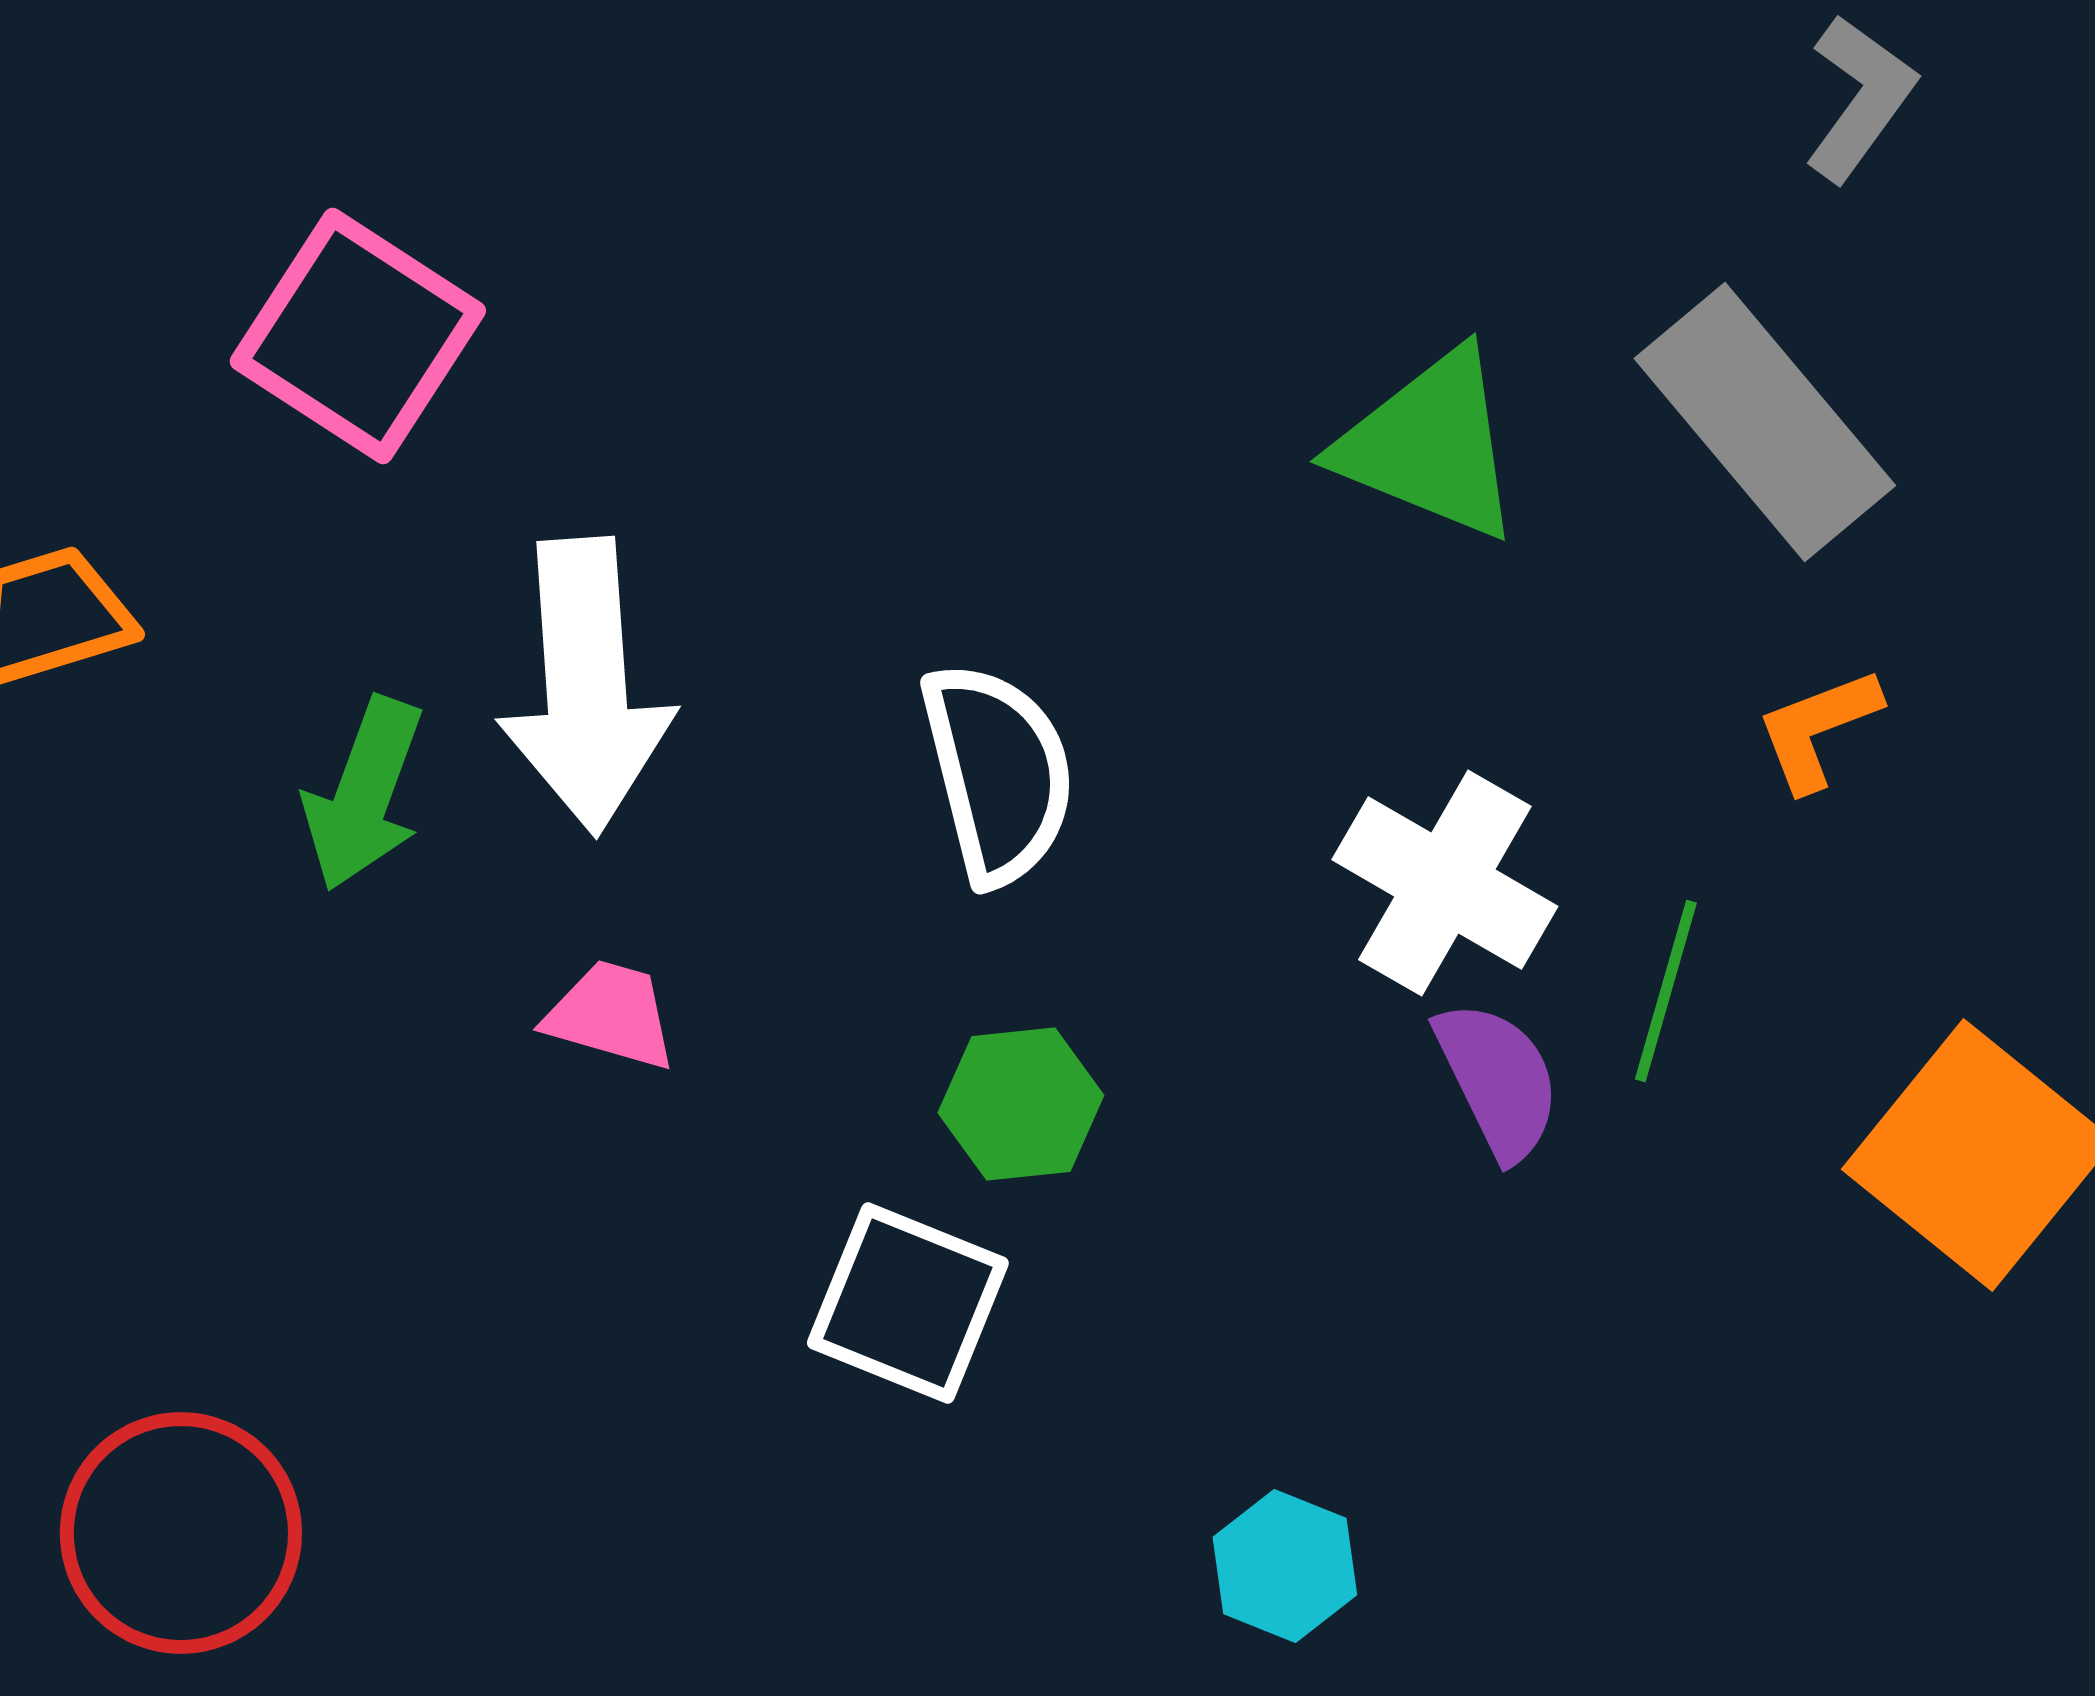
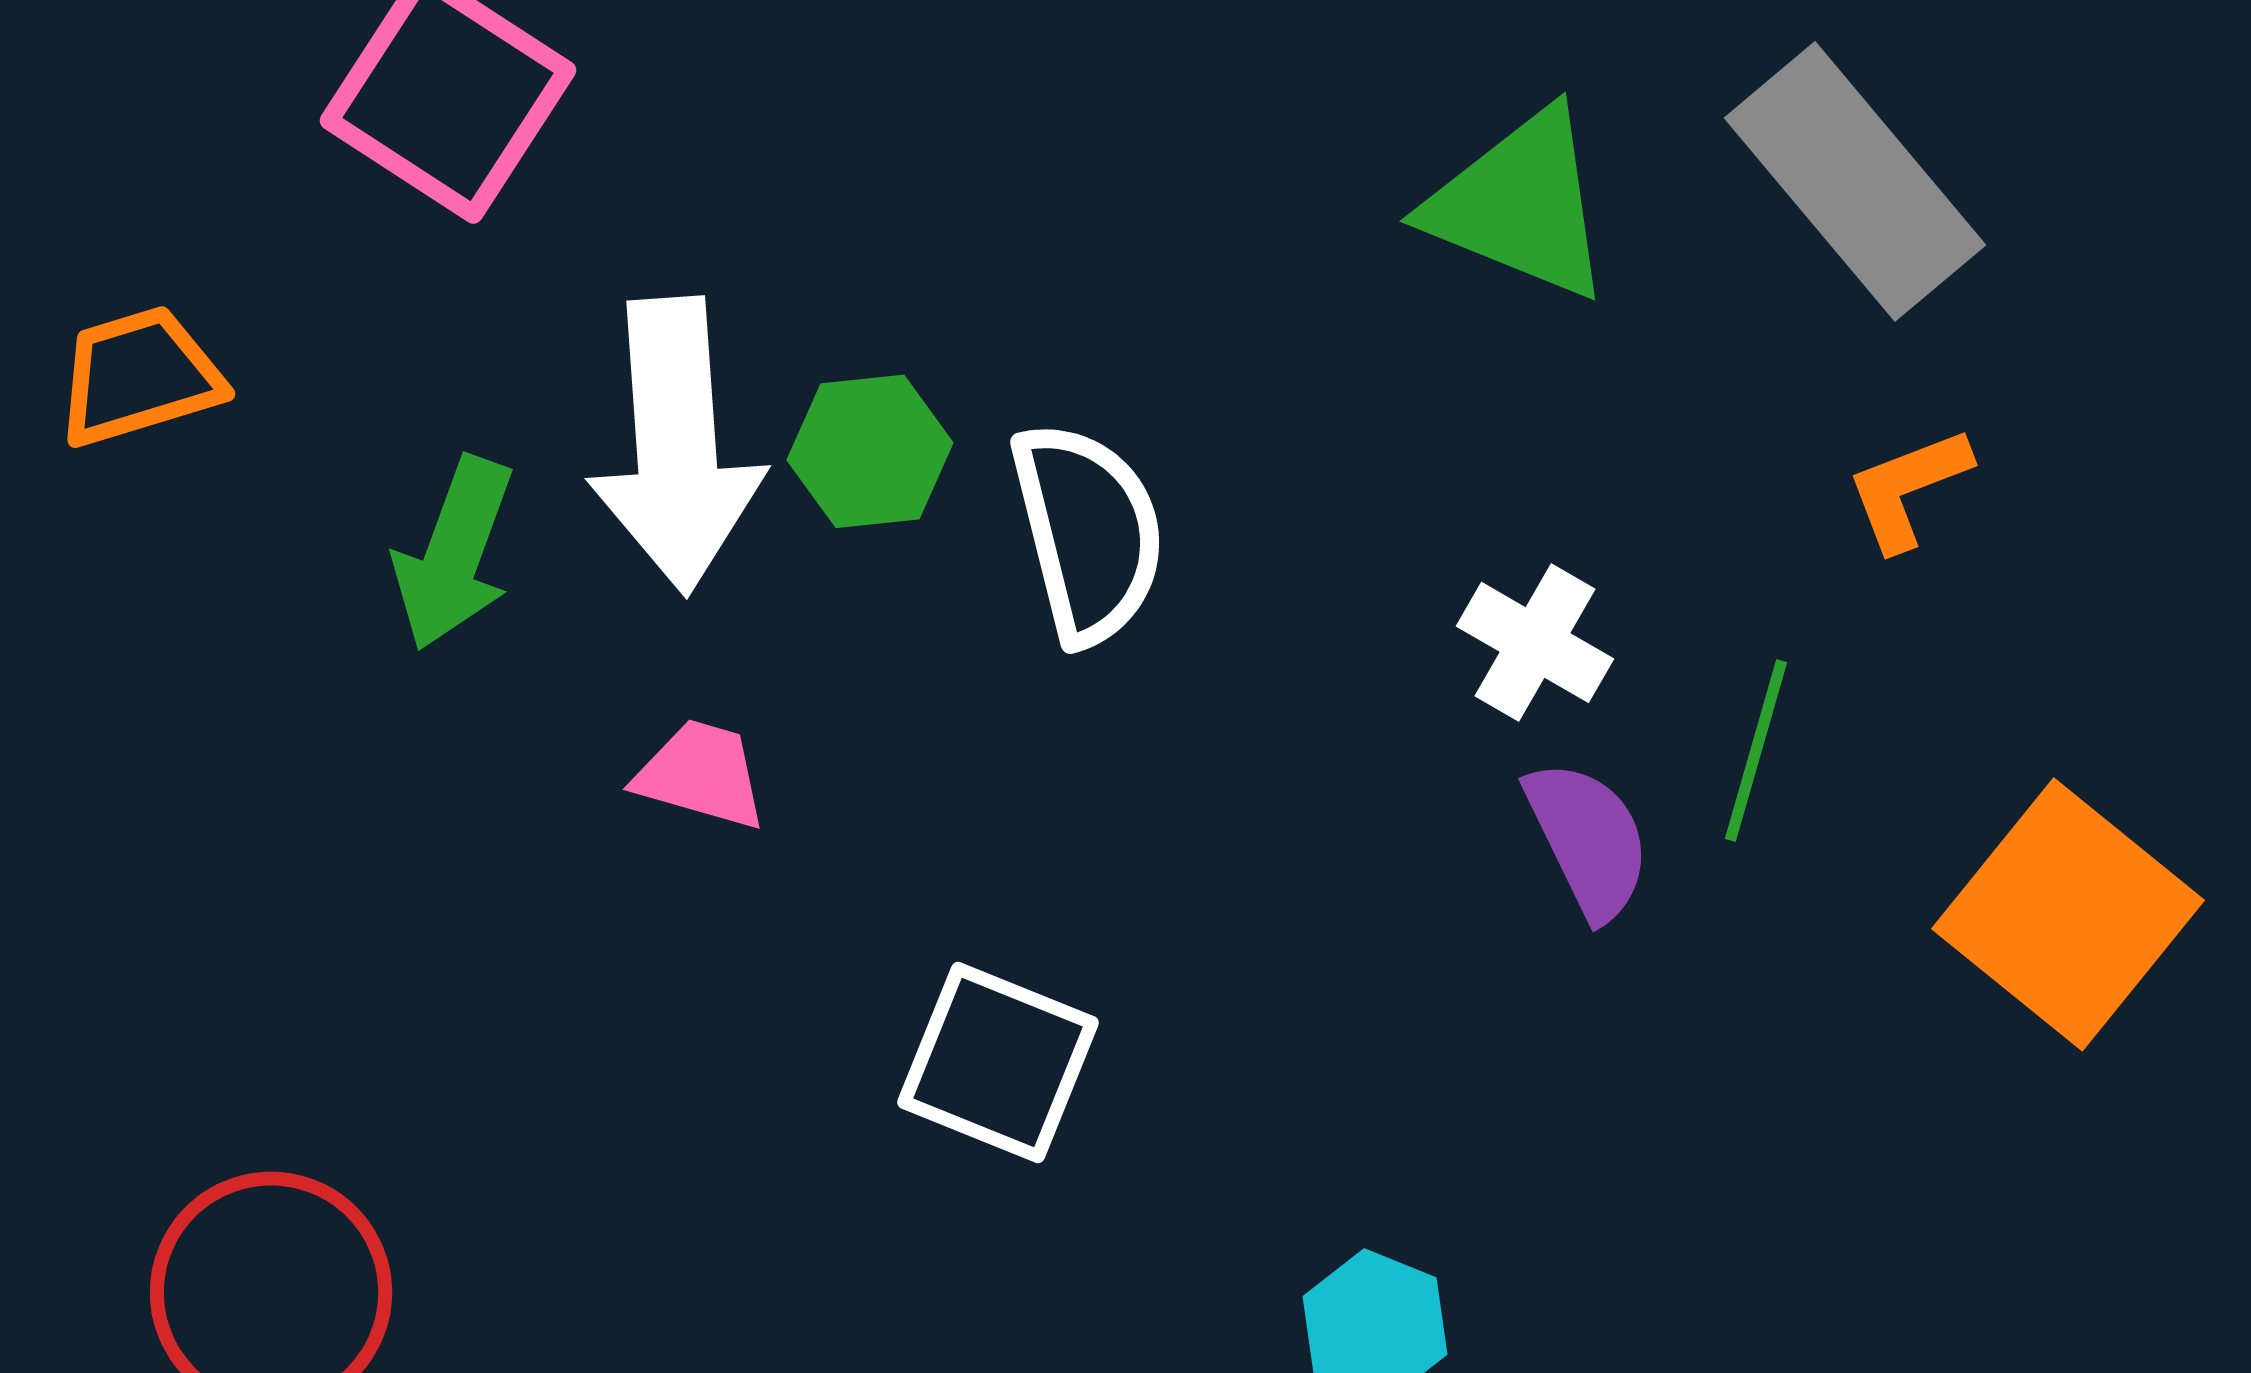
white cross: (1445, 883) -> (1535, 642), size x0.7
green hexagon: (1021, 1104) -> (870, 451), moved

